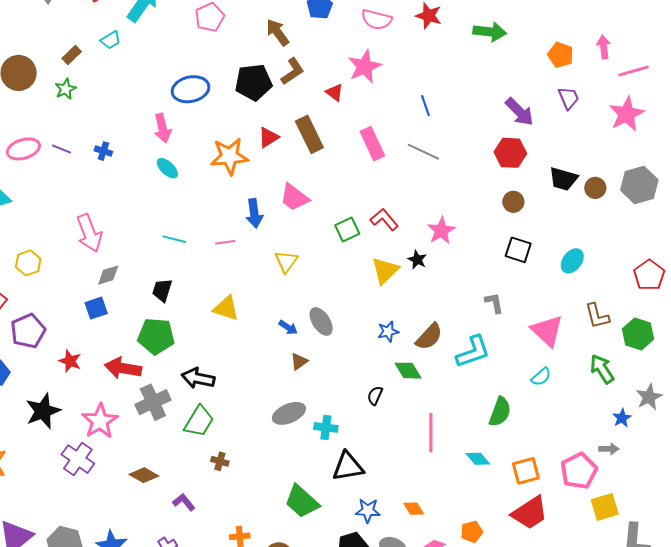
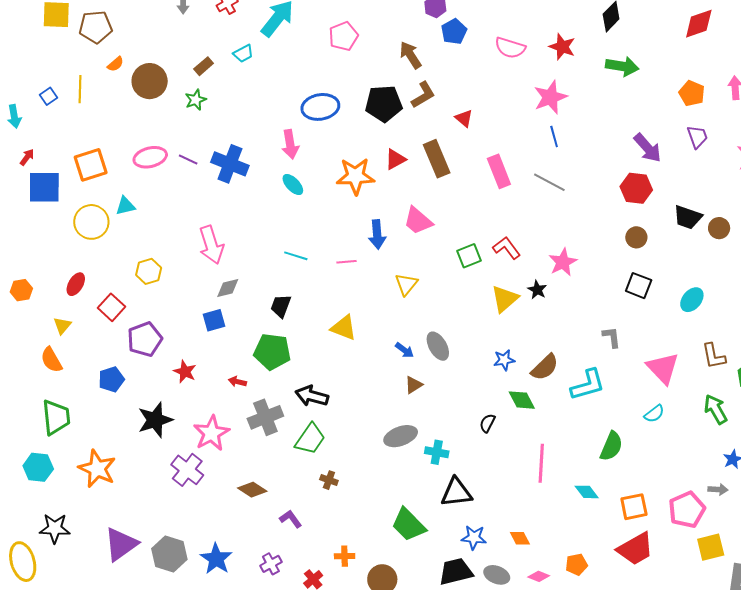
pink star: (365, 67) -> (550, 97), moved
blue cross: (103, 151) -> (230, 164), size x2.0
red arrow: (123, 368) -> (237, 382), size x0.5

